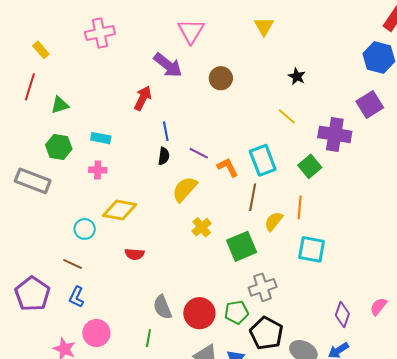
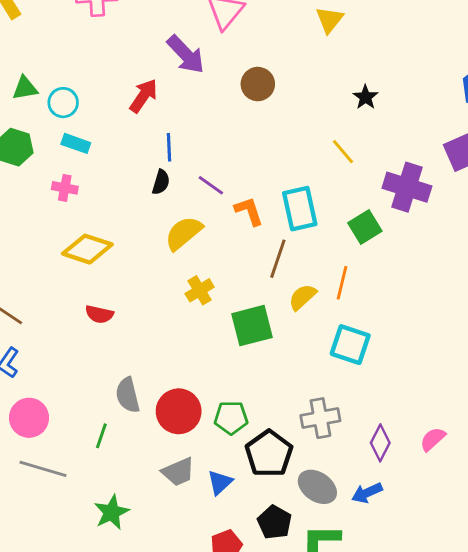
cyan circle: (85, 229) -> (63, 103), moved
gray cross: (263, 287) -> (320, 418), moved

